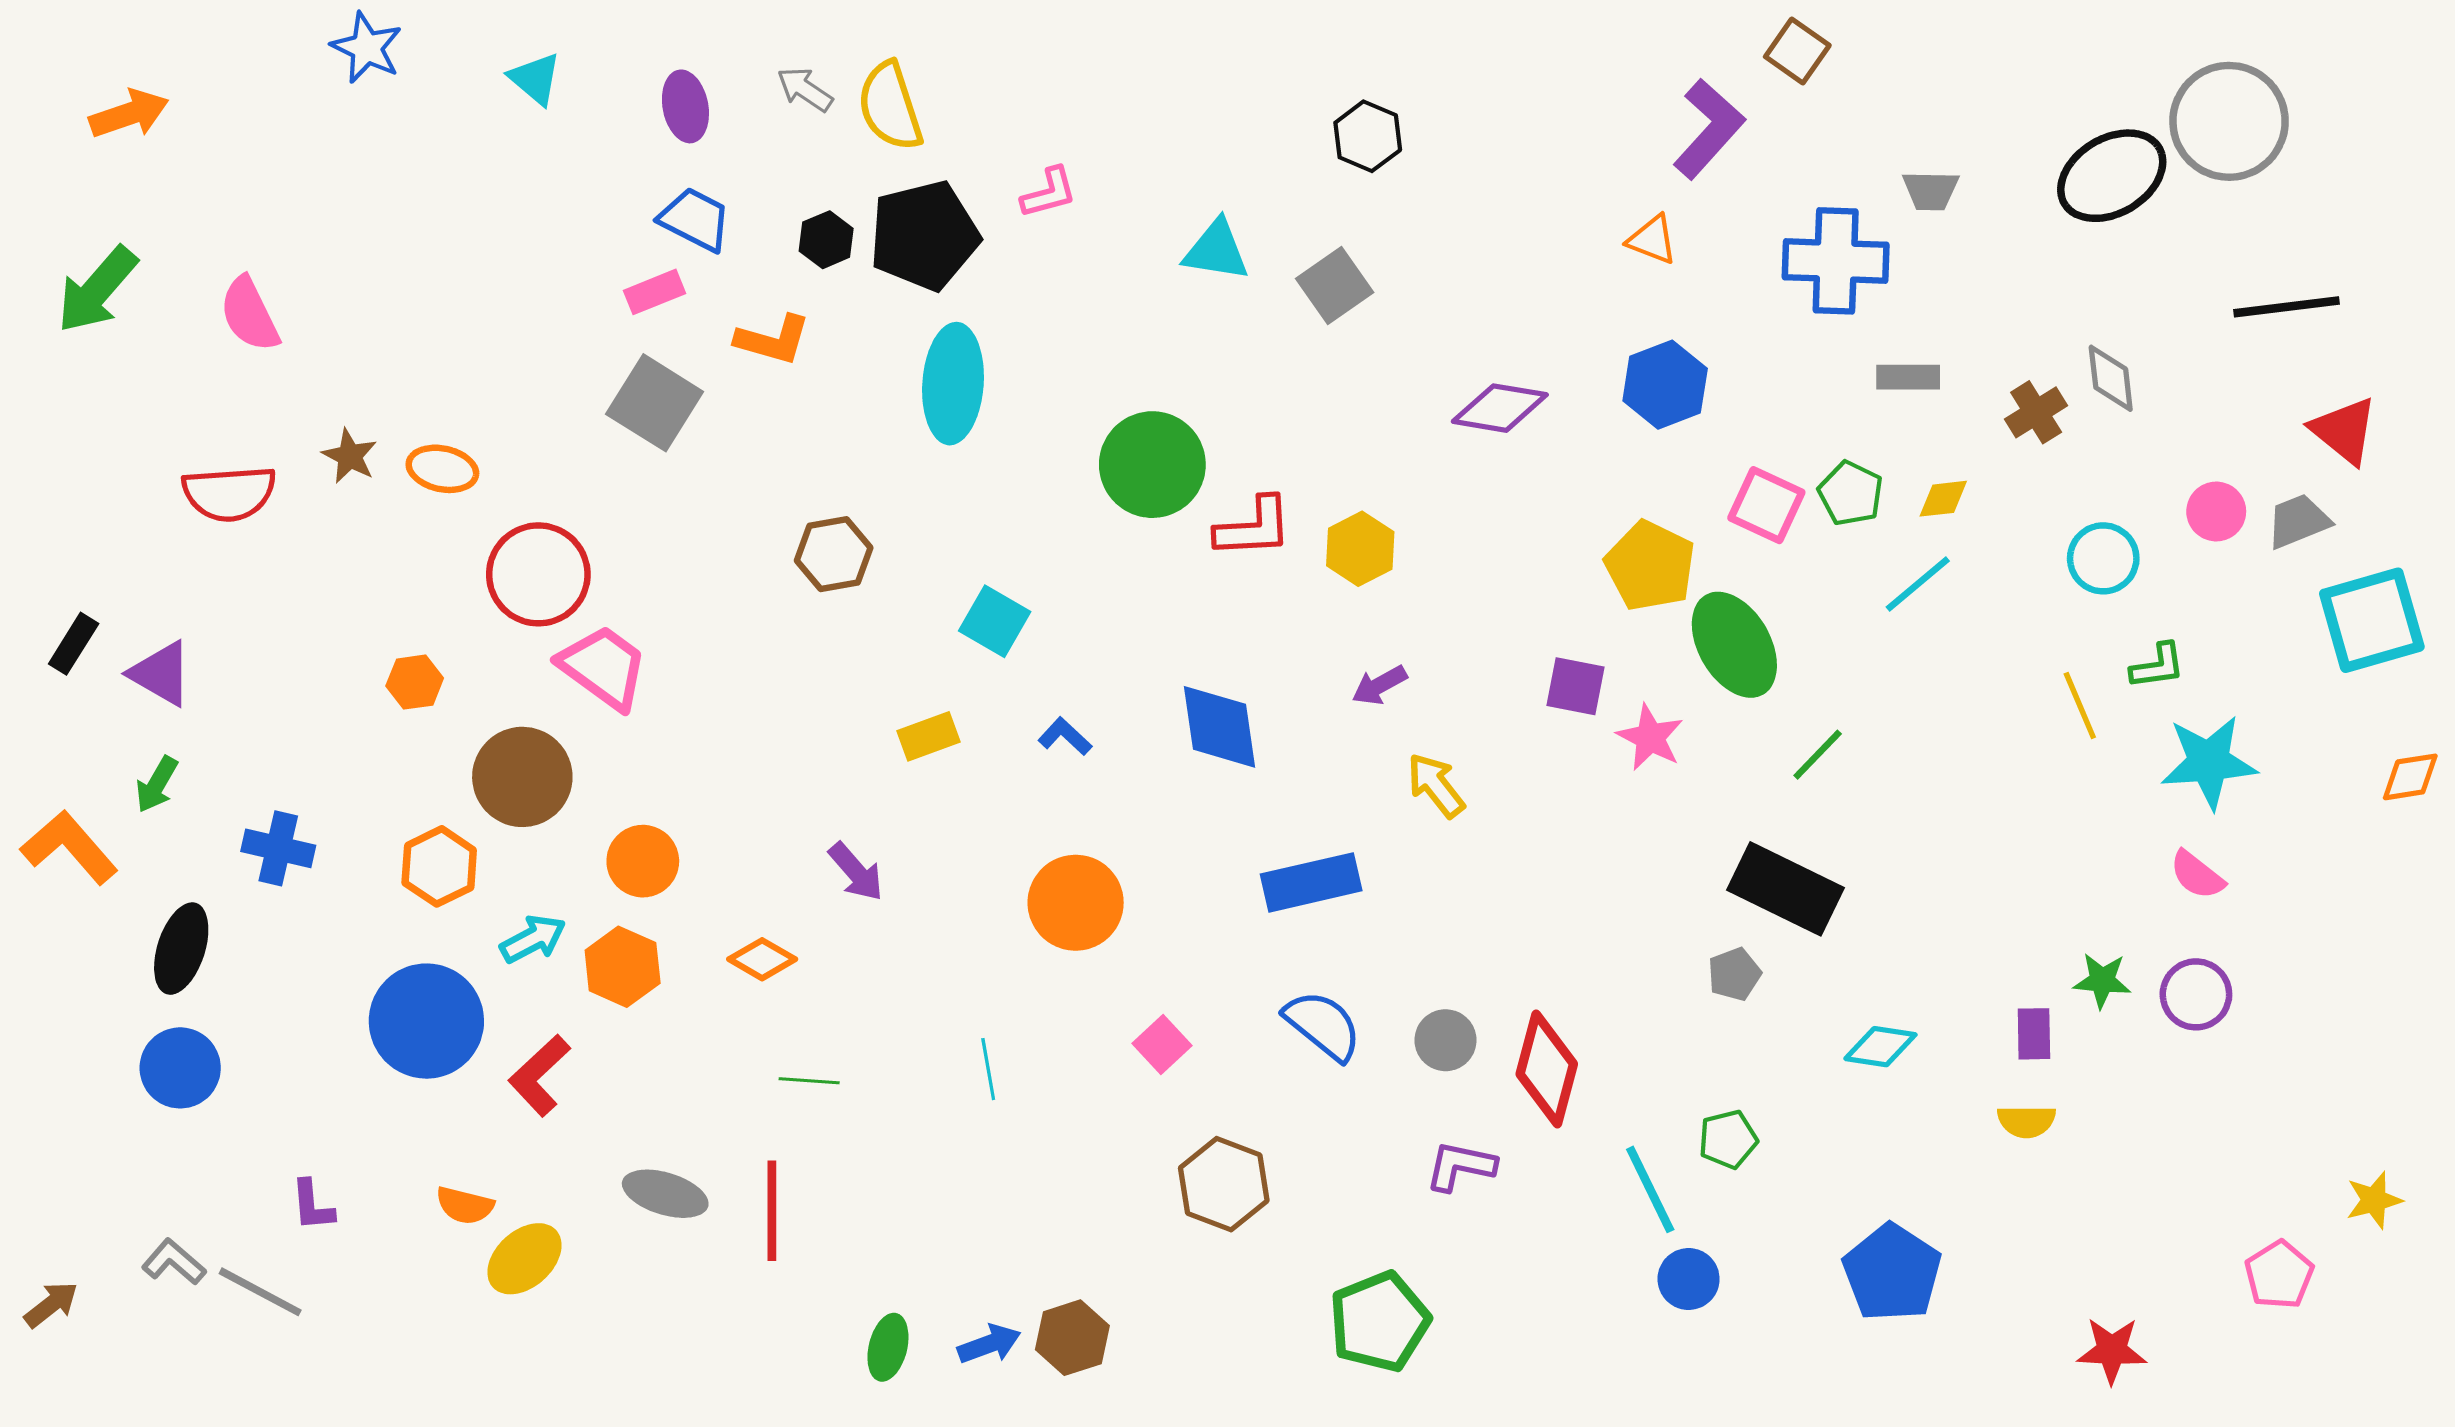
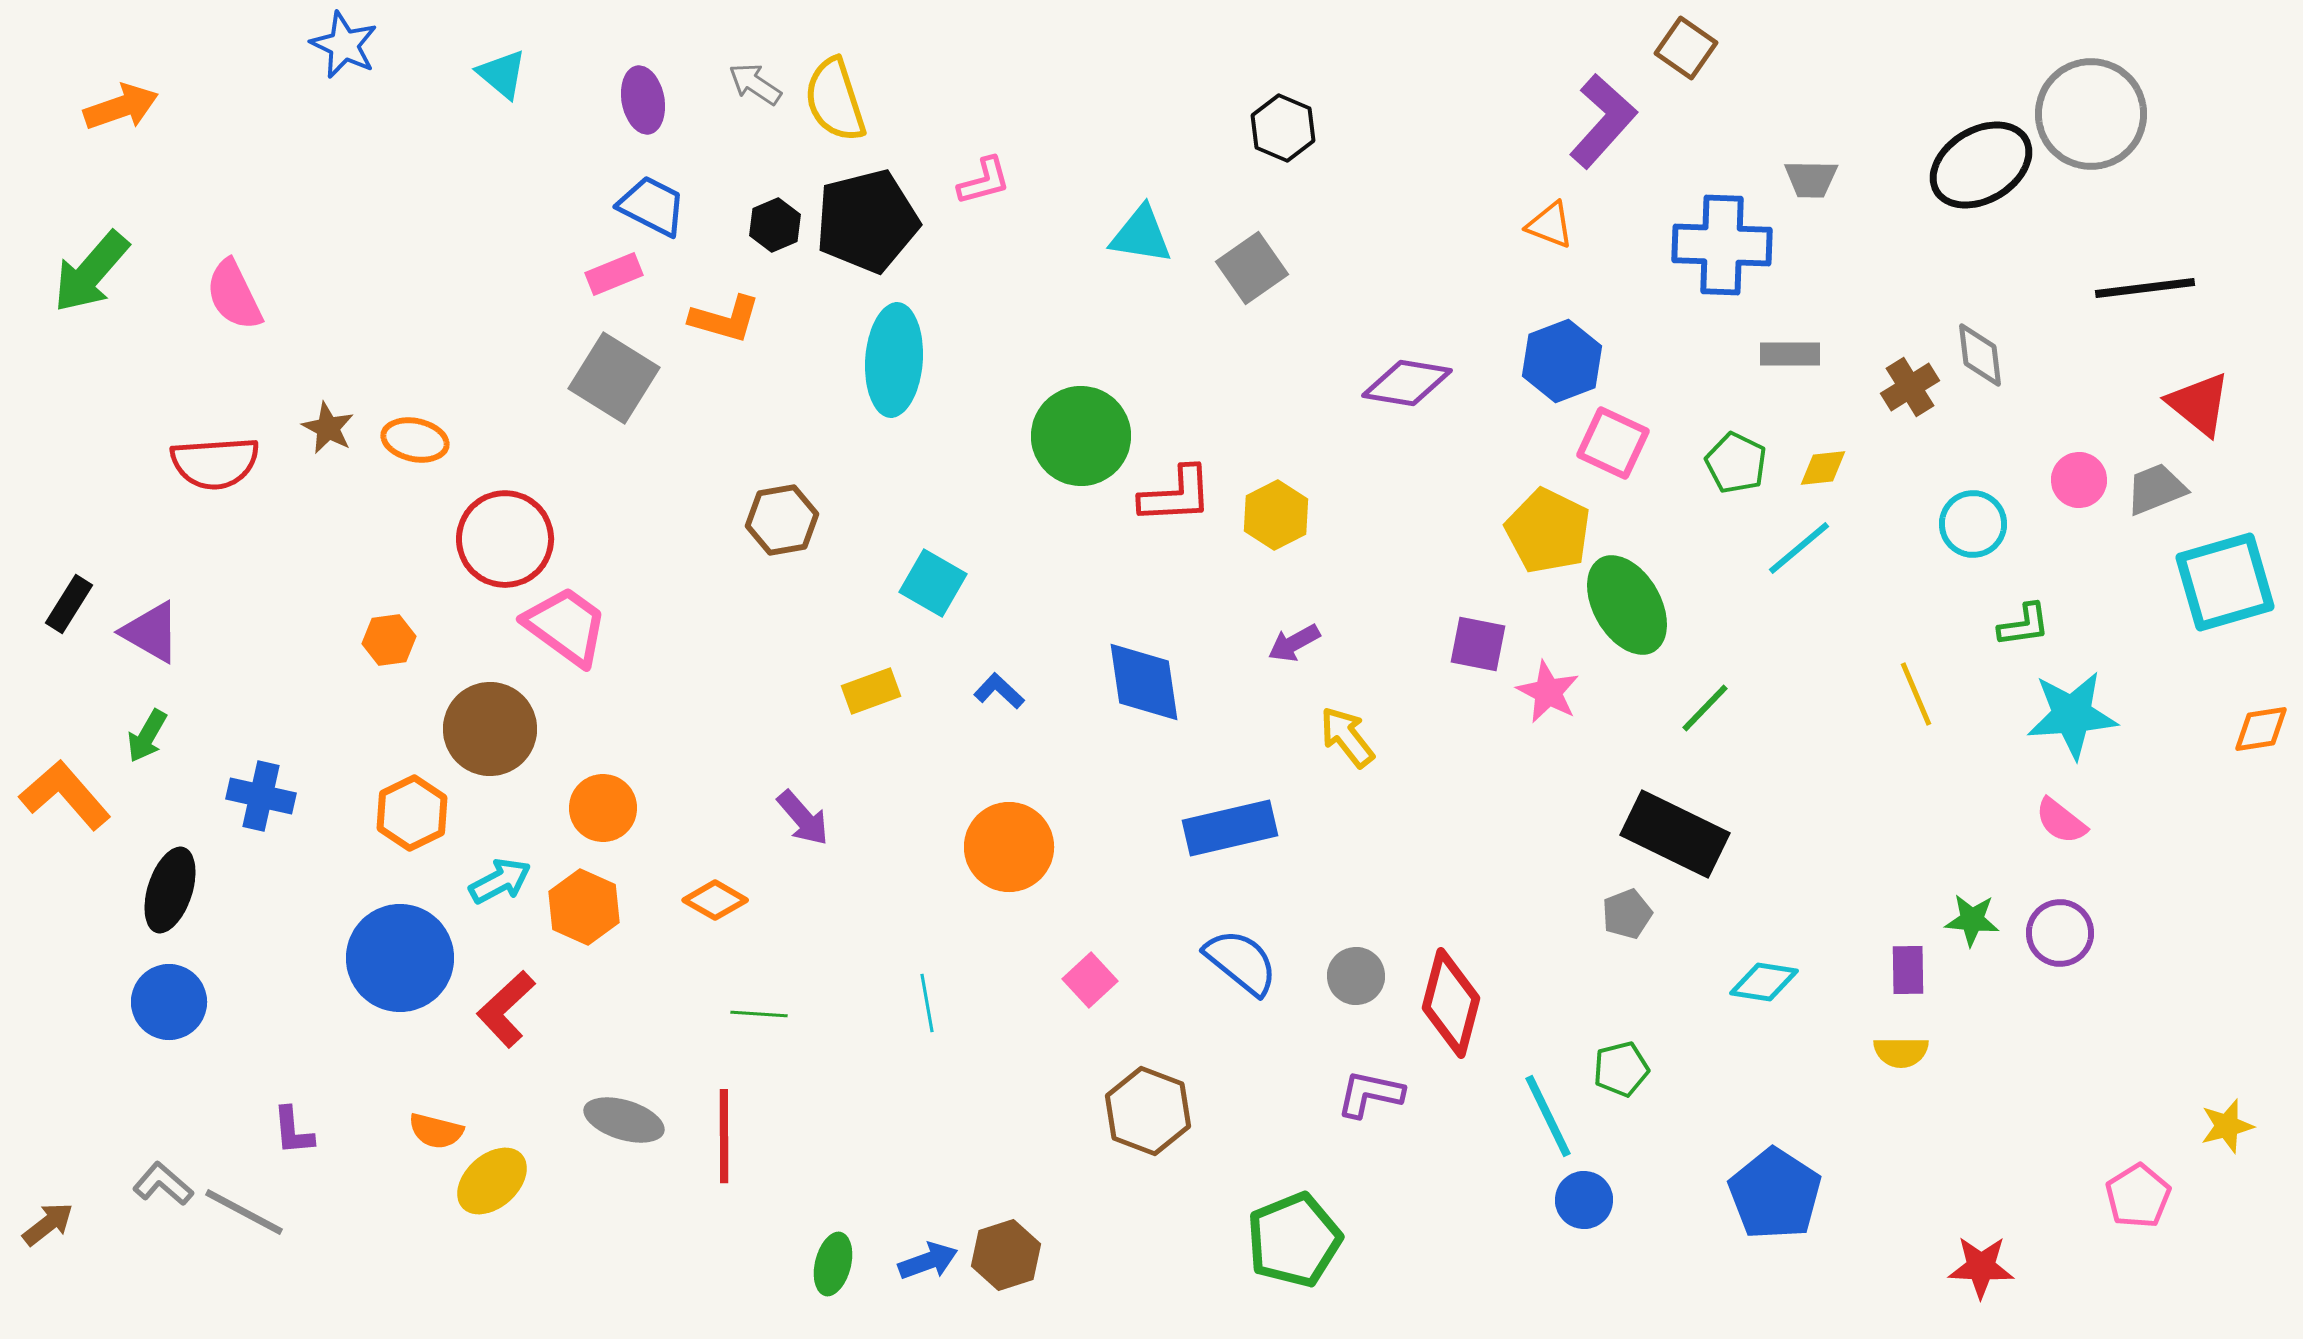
pink square: (1766, 505) -> (1613, 443), moved
yellow line: (2080, 706) -> (1916, 694), moved

